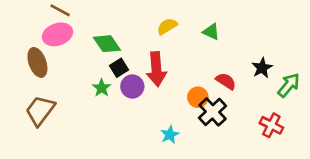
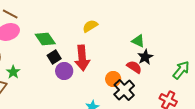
green triangle: (211, 32) -> (138, 41), moved
black star: (262, 68) -> (145, 57), moved
green star: (102, 88) -> (13, 72), moved

